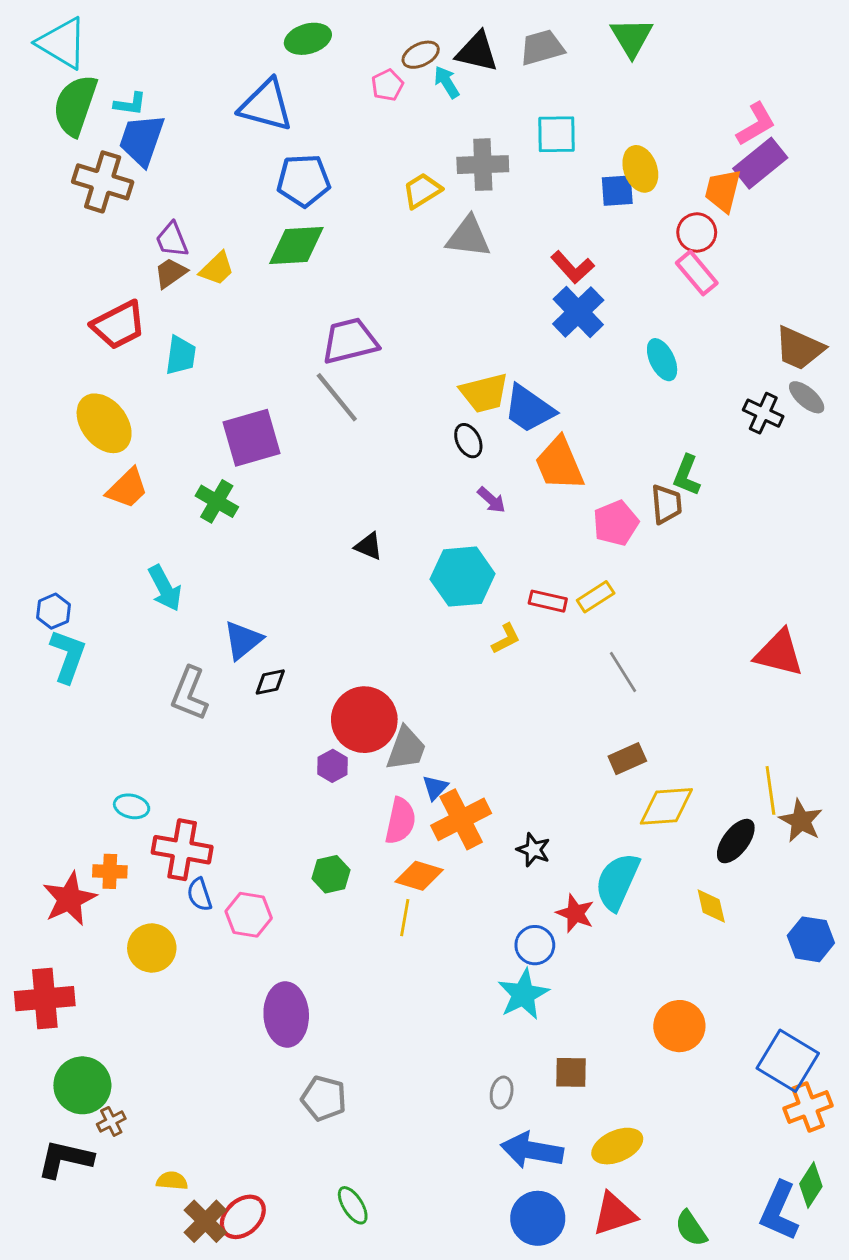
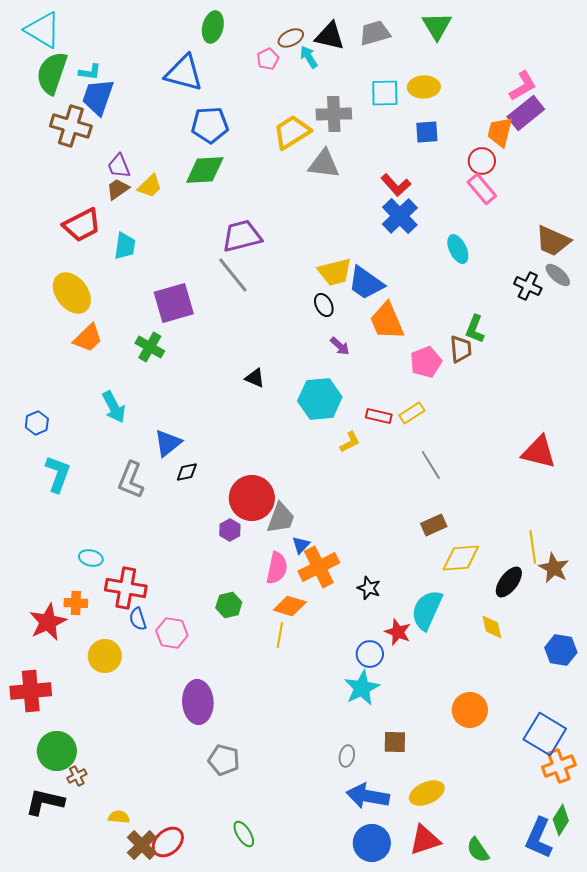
green ellipse: (308, 39) -> (213, 27), turned -60
yellow ellipse: (640, 169) -> (424, 87), moved, turned -72
yellow trapezoid: (422, 191) -> (292, 132), size x1.4
cyan L-shape: (68, 656) -> (58, 474), moved

